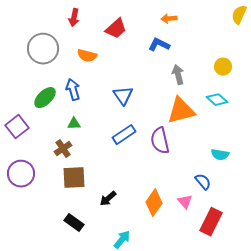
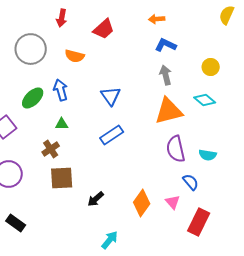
blue L-shape: (159, 45) -> (166, 45), moved
purple semicircle: (160, 141) -> (176, 149), moved
black rectangle: (74, 223) -> (16, 223), moved

